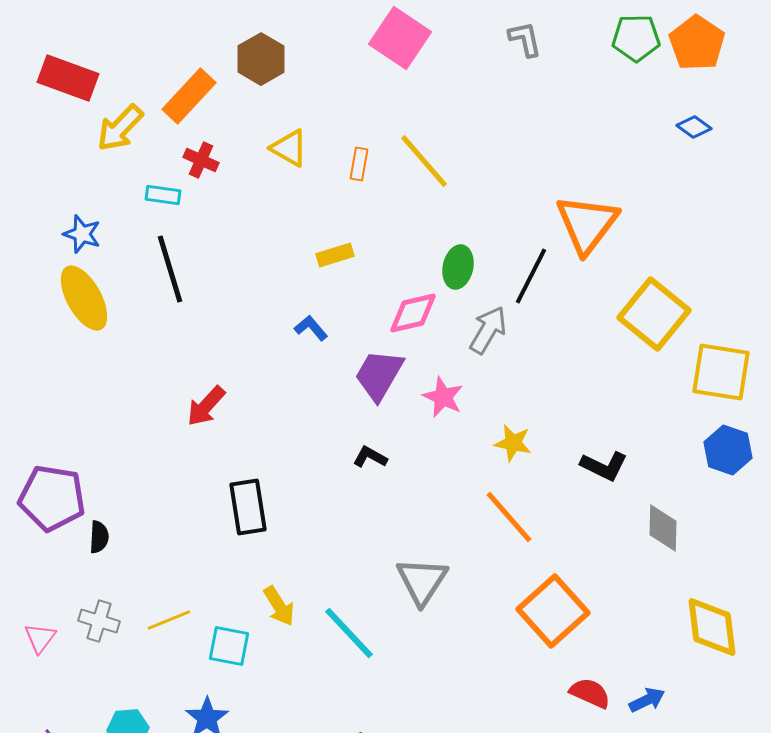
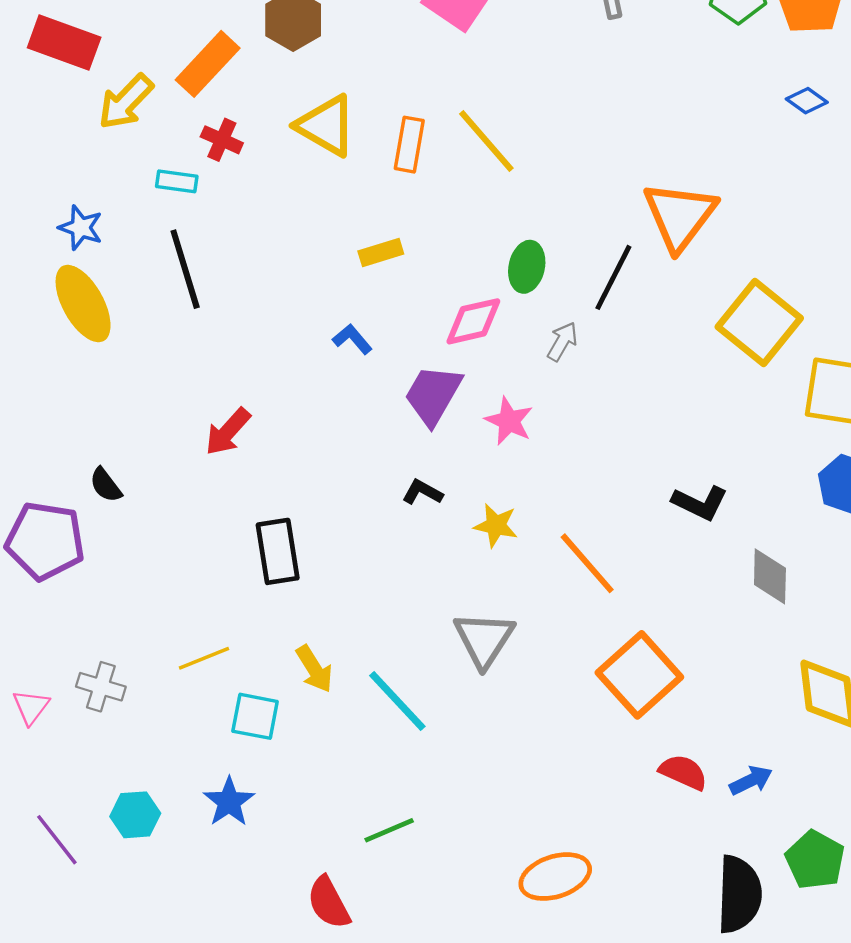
yellow triangle: (289, 148) -> (326, 126), size x1.4
orange rectangle: (359, 164) -> (409, 145), size x1.4
gray arrow: (488, 330) -> (562, 341), size x0.7
yellow star: (513, 443) -> (496, 525), moved
black semicircle: (99, 537) -> (106, 485), moved, turned 140
yellow line: (169, 620) -> (204, 658), moved

